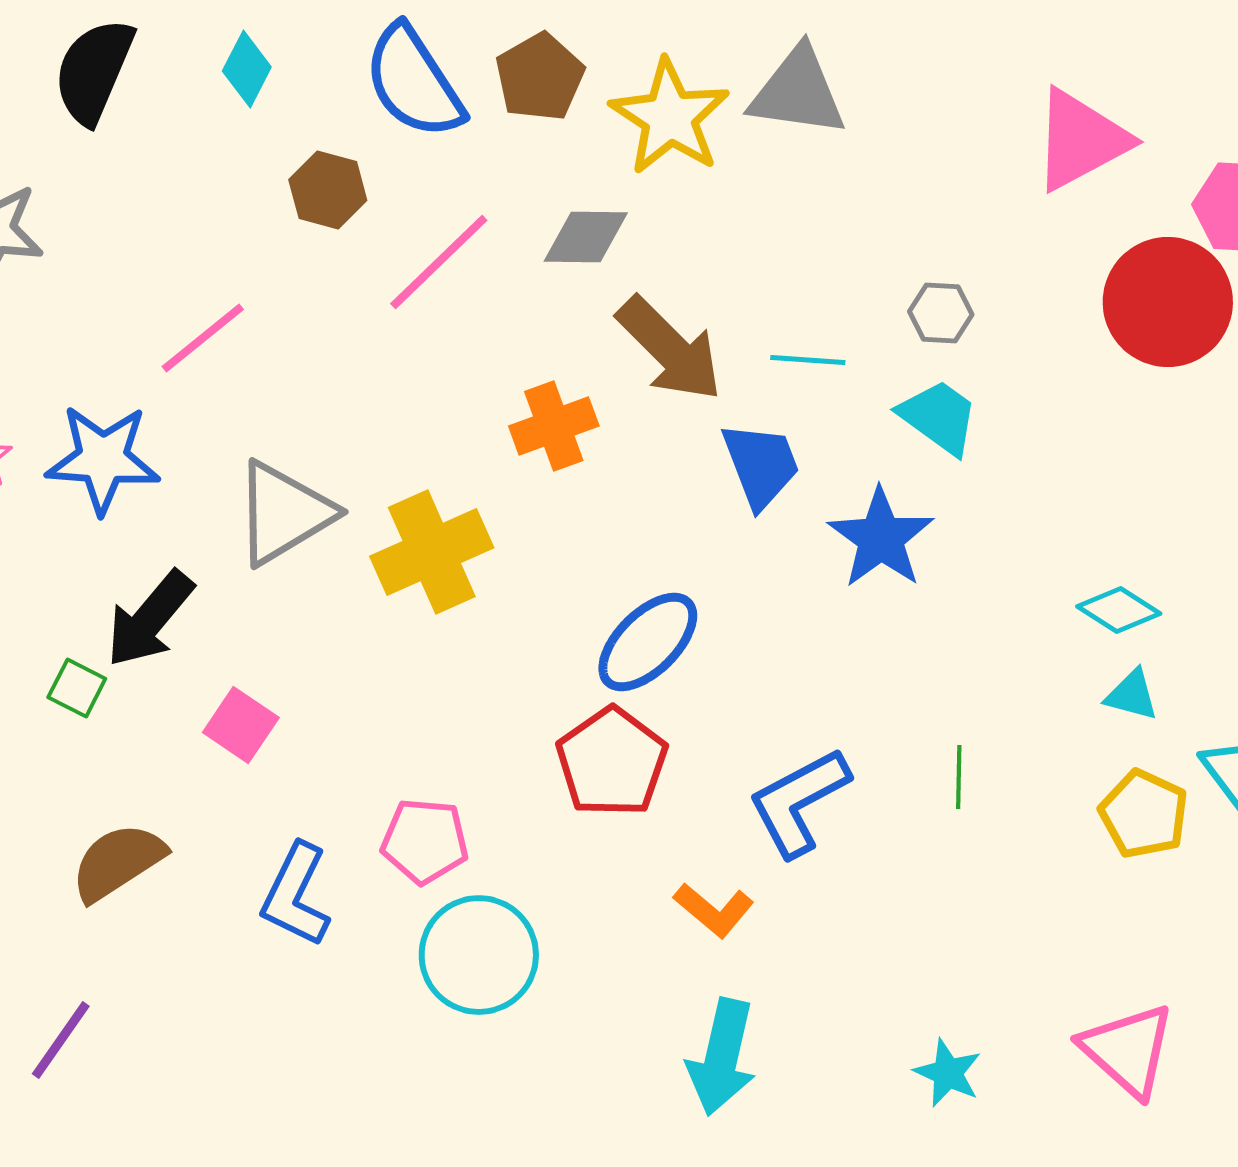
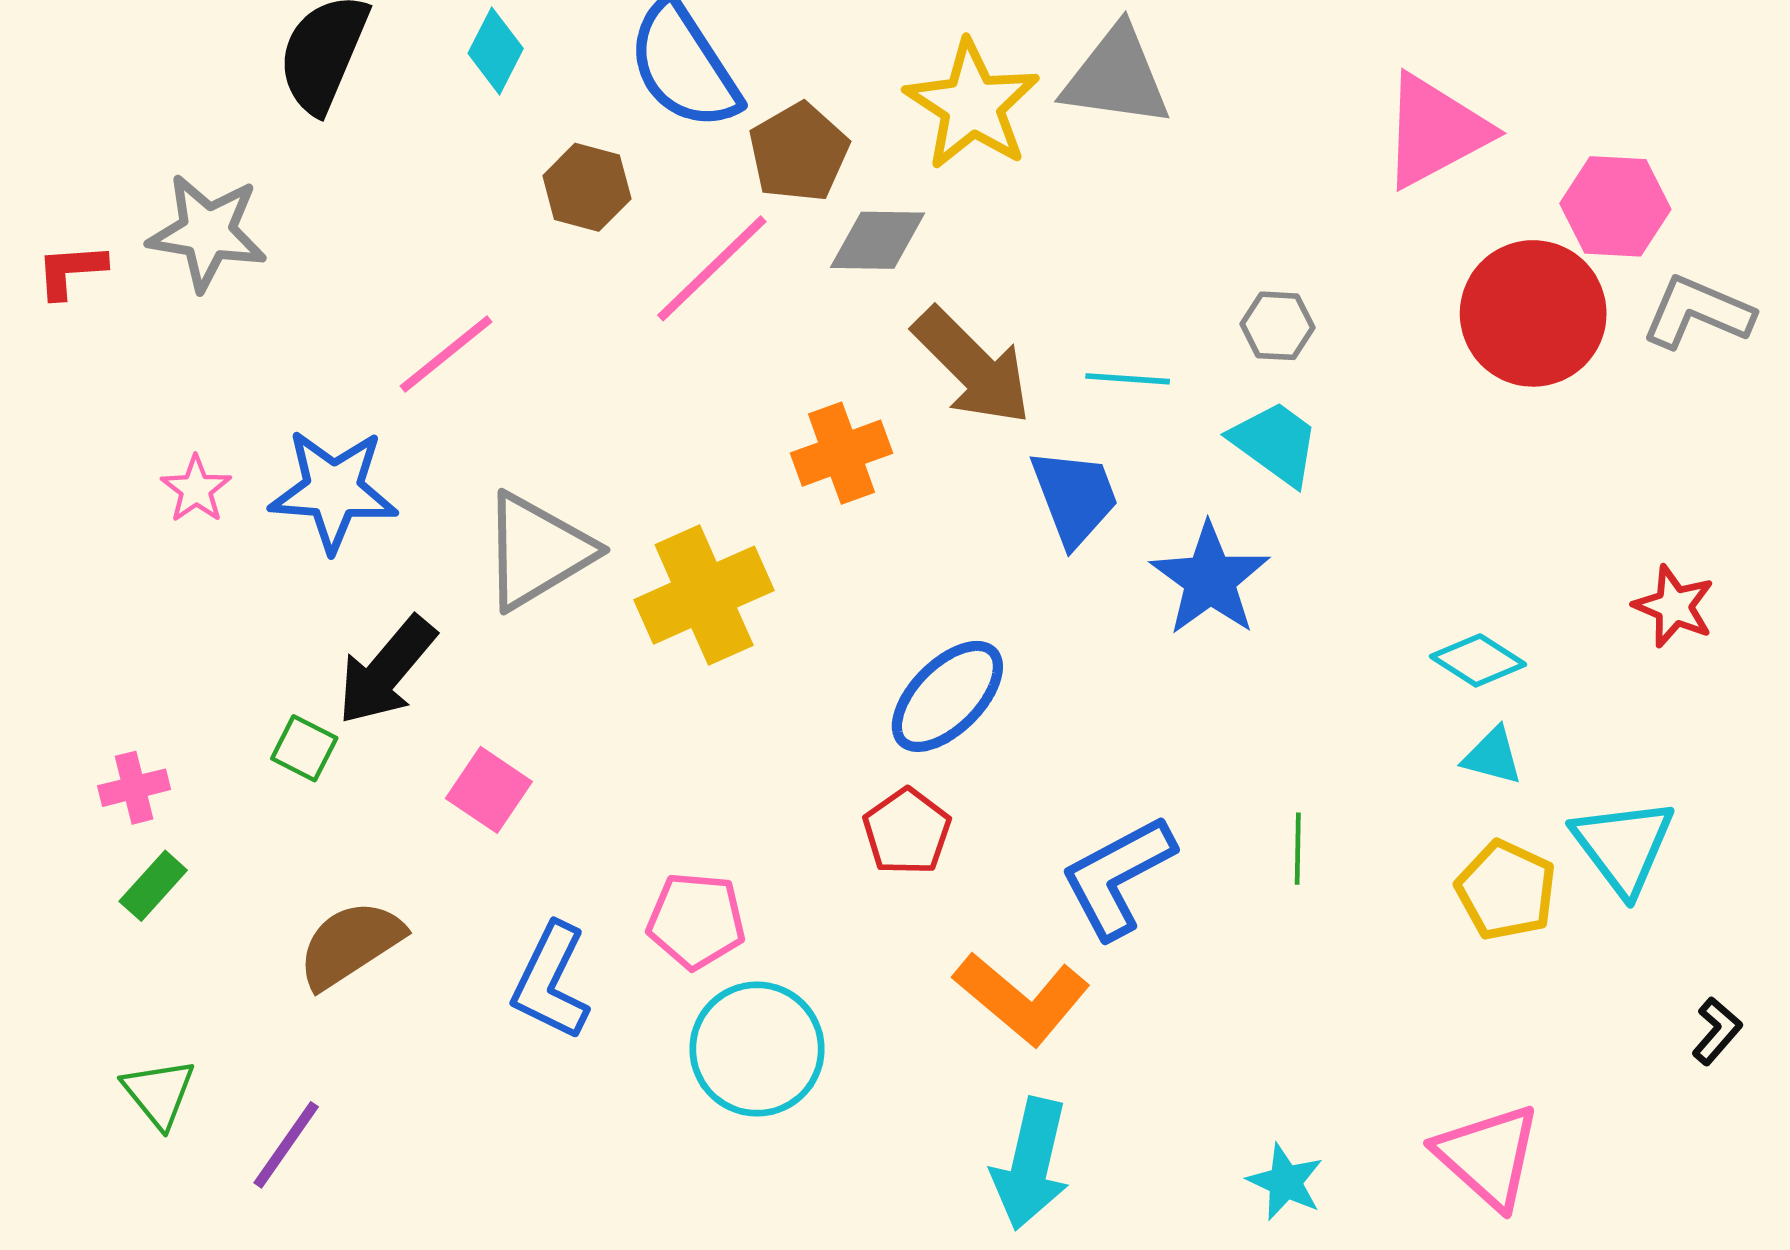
brown pentagon: (540, 77) -> (799, 152), moved
red pentagon: (612, 762) -> (907, 832), size x0.7
orange L-shape: (714, 910) -> (1022, 998), size x1.5

